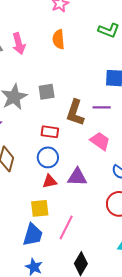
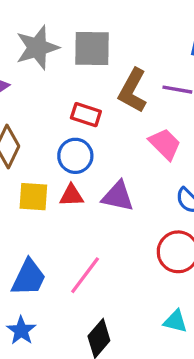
gray square: (47, 92) -> (92, 48), size x1.4
yellow square: (40, 208) -> (33, 197), moved

